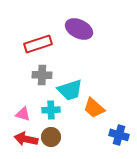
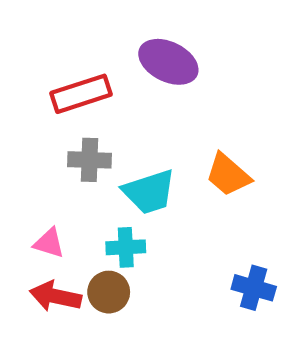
orange trapezoid: (94, 108) -> (228, 175), moved
cyan cross: (51, 110) -> (126, 247), moved

